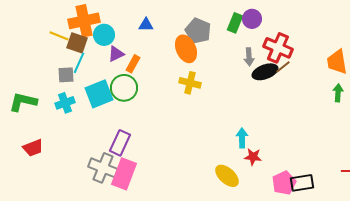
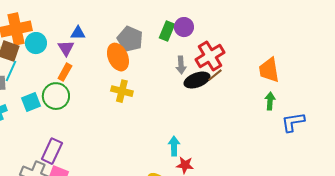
red cross: (278, 48) -> (210, 56), turned 36
purple triangle: (116, 54) -> (66, 48), moved, turned -36
cyan square: (99, 94) -> (31, 102), size x0.7

